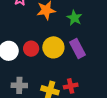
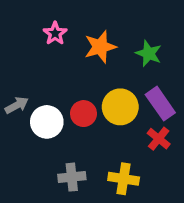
red cross: (71, 86) -> (159, 139), moved, turned -32

